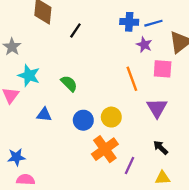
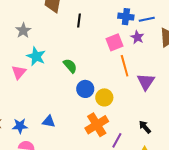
black line: (75, 31) -> (79, 21), turned -32
pink square: (163, 69) -> (114, 42), moved, turned -30
purple triangle: (157, 108) -> (146, 82), moved
blue triangle: (44, 115) -> (49, 122), moved
blue circle: (83, 120) -> (85, 89), moved

